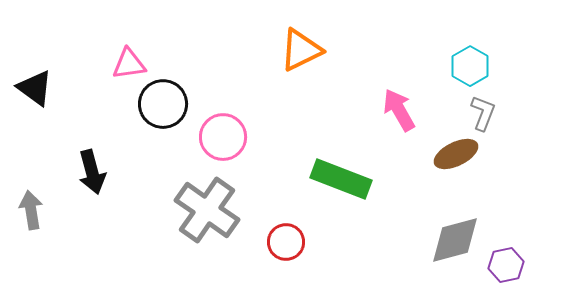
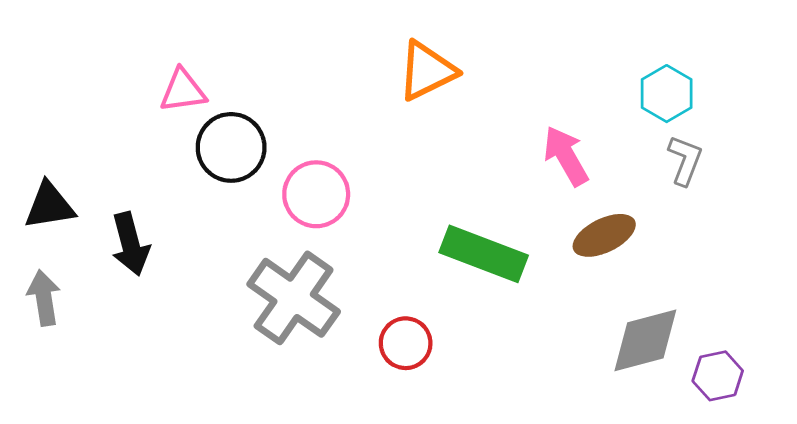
black triangle: (35, 88) -> (49, 206), moved, turned -45
brown ellipse: (456, 154) -> (604, 235), moved

